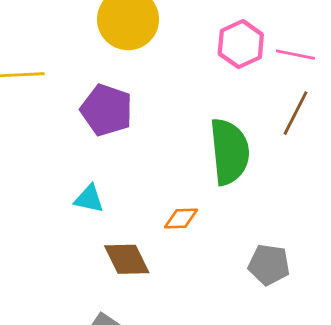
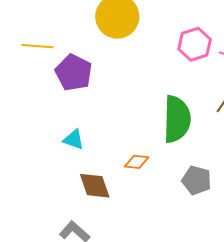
purple pentagon: (107, 110) -> (74, 73), moved
gray pentagon: (269, 265) -> (196, 180), moved

